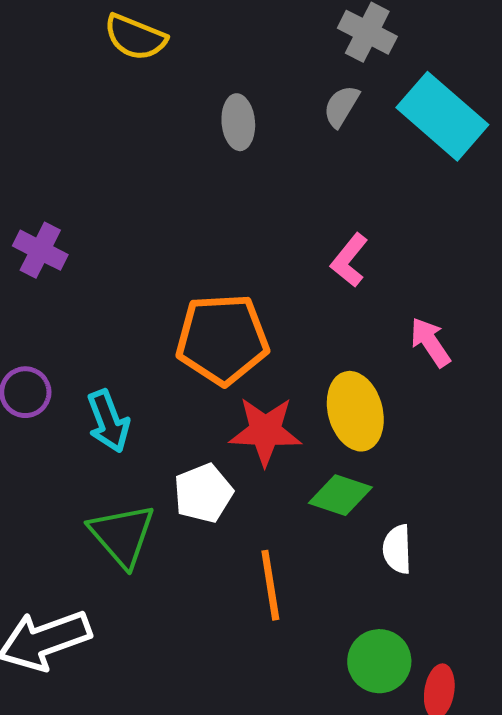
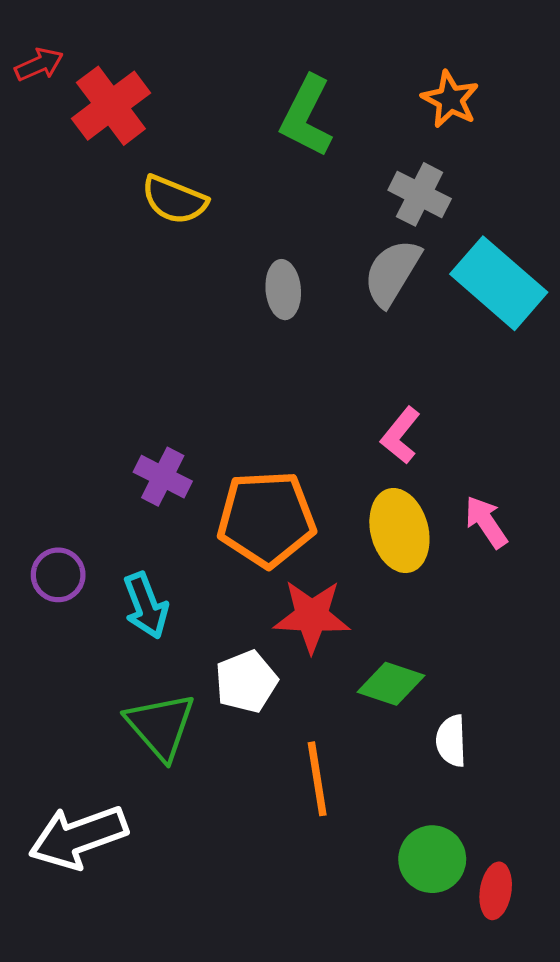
gray semicircle: (341, 106) -> (392, 273), size x1.5
purple cross: (40, 250) -> (163, 477), moved
yellow ellipse: (355, 411) -> (399, 531), moved

